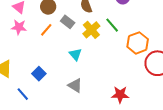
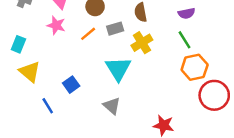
gray rectangle: (68, 22) -> (115, 29), turned -64
green line: (112, 25) -> (185, 40), moved
cyan triangle: (75, 54) -> (118, 69), size x1.6

